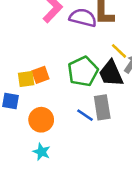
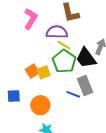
purple semicircle: (83, 18) -> (57, 32), moved
yellow line: (119, 51) -> (64, 45), moved
yellow square: (26, 79) -> (44, 72), moved

